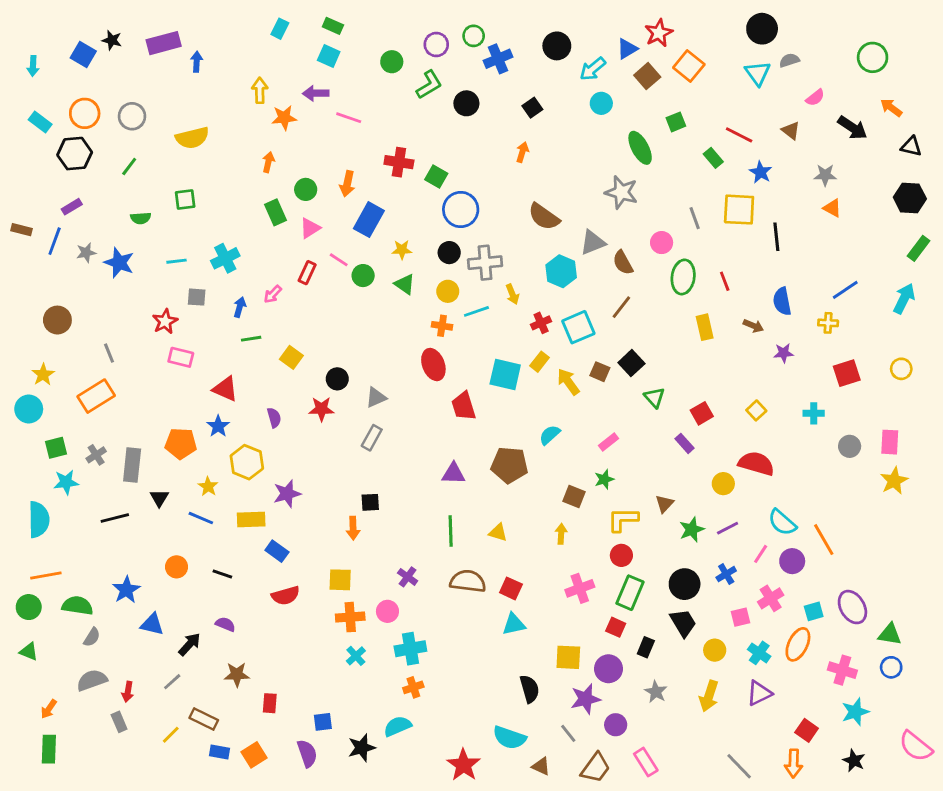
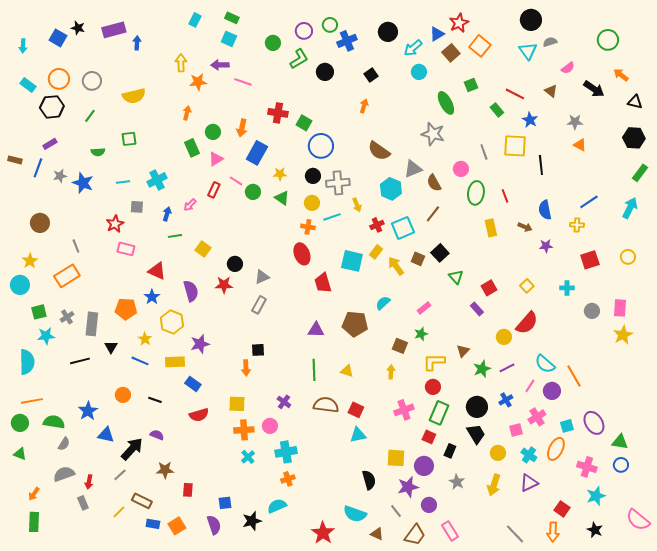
purple semicircle: (274, 418) -> (191, 291), size x1.5
red semicircle: (756, 464) -> (527, 323), turned 115
black arrow: (189, 644) -> (132, 449), size x1.4

